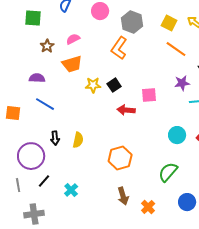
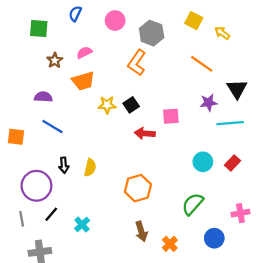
yellow square: (169, 23) -> (194, 21), moved

